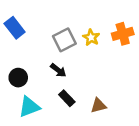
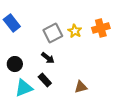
black rectangle: (67, 98) -> (45, 80), moved

